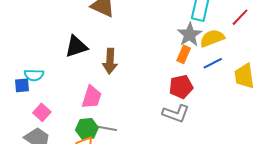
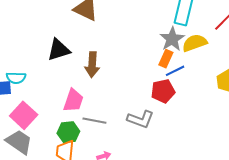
blue line: (213, 63) -> (175, 71), moved
pink square: (42, 112) -> (24, 115), size x1.5
gray L-shape: (176, 113) -> (141, 119), moved
gray line: (105, 128) -> (94, 121), moved

